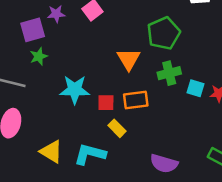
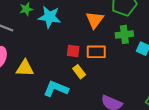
cyan star: (75, 90) -> (50, 17), moved
yellow triangle: (51, 152) -> (25, 68), moved, turned -36

